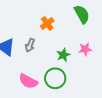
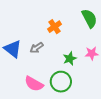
gray arrow: (30, 45) -> (37, 48), turned 32

